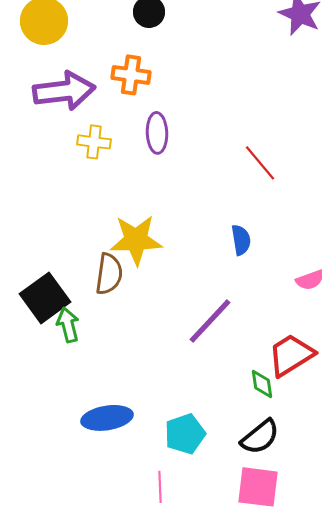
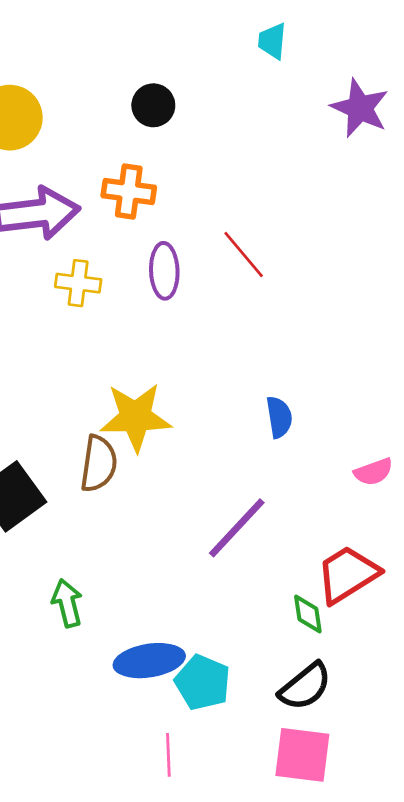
red line: (260, 163) -> (244, 254), moved
green arrow: (68, 325) -> (67, 603), moved
blue ellipse: (107, 418) -> (149, 661), moved
cyan pentagon: (185, 434) -> (203, 682), turned -30

